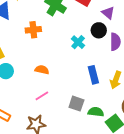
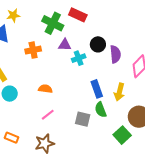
purple triangle: (108, 13) -> (65, 45), moved, turned -32
cyan cross: (78, 42) -> (79, 58), turned 32
green semicircle: (96, 112) -> (101, 110), moved, turned -112

